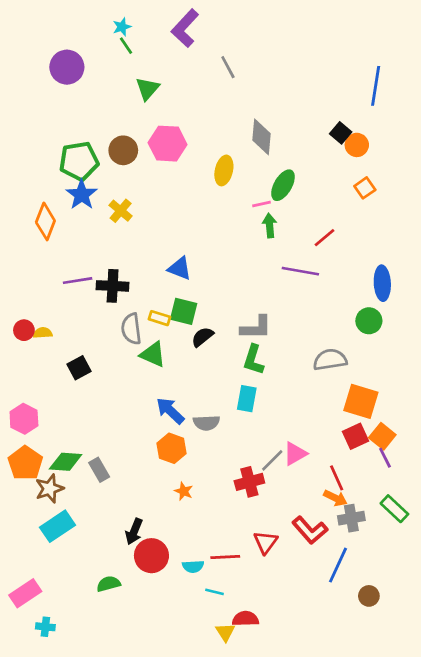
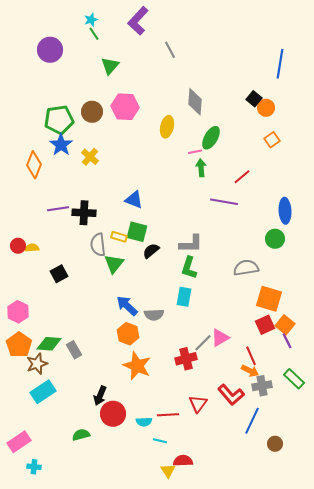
green triangle: (153, 354) -> (114, 264), turned 45
orange star: (184, 491) -> (137, 366), size x2.0

